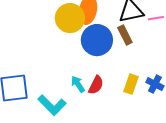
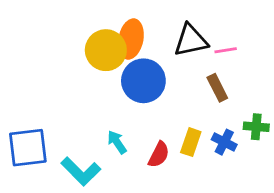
brown rectangle: (125, 35) -> (217, 88), moved
red semicircle: (96, 85) -> (159, 155), moved

